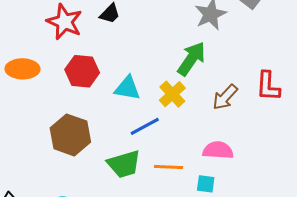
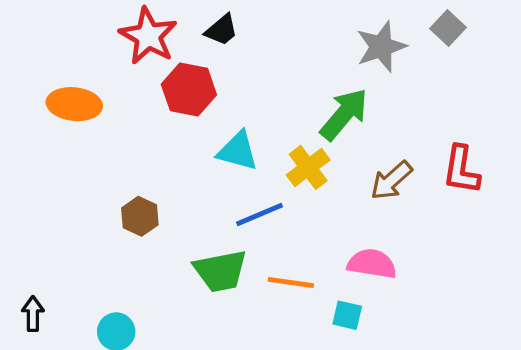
red hexagon: (82, 71) -> (189, 90), moved
brown hexagon: (70, 135) -> (140, 216), size x0.6

